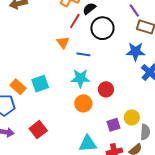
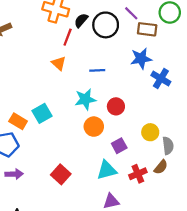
black circle: (102, 28) -> (106, 25), moved
blue line: (83, 54) -> (97, 70), moved
purple square: (113, 125) -> (119, 146), moved
red square: (38, 130) -> (61, 174), moved

